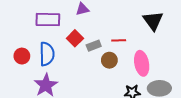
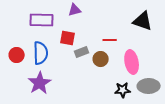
black triangle: (153, 21) -> (143, 21), turned -35
red square: (75, 38) -> (68, 38), turned -35
gray rectangle: (94, 46) -> (82, 52), moved

